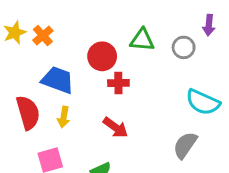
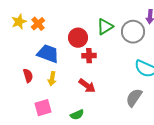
green triangle: (142, 40) -> (105, 27), turned -36
gray circle: (184, 47) -> (133, 32), size x1.5
red semicircle: (28, 113) -> (28, 76), size x0.6

